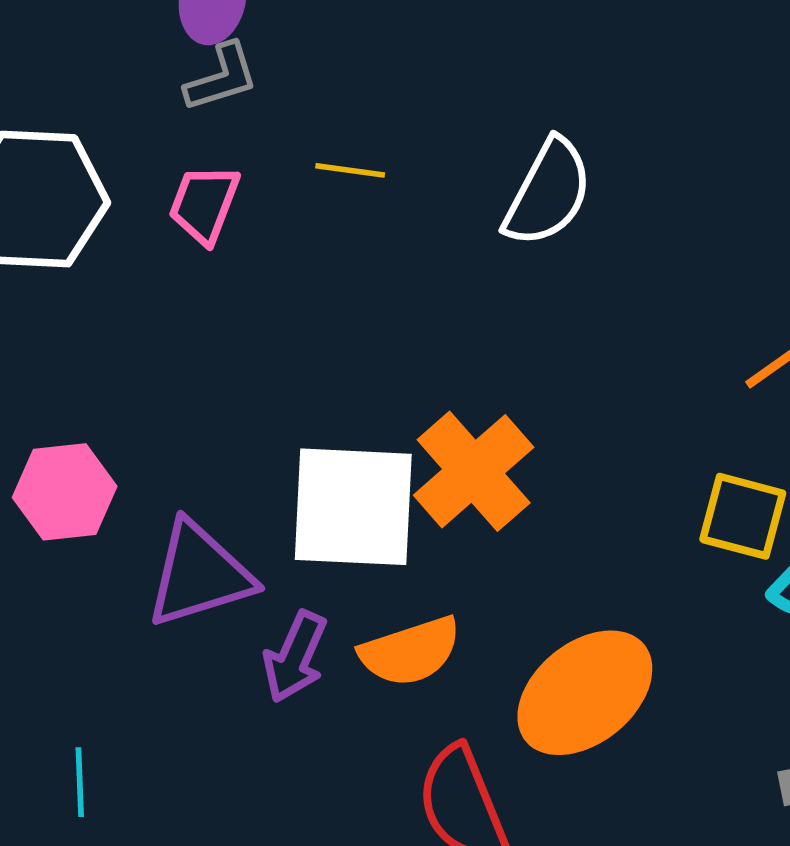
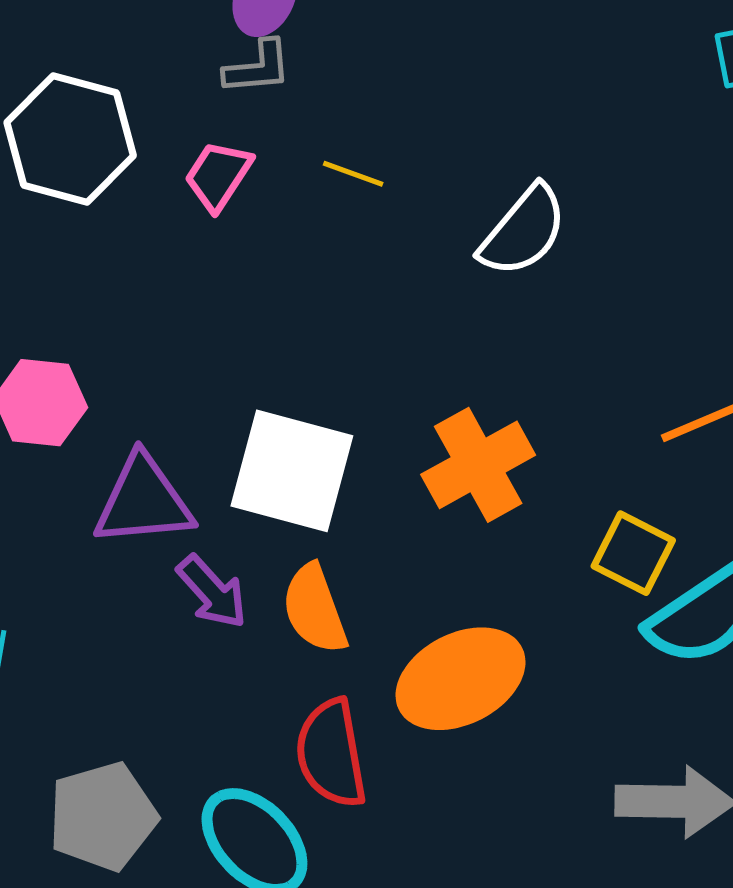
orange cross: (474, 471) -> (478, 465), moved
orange semicircle: (410, 651) -> (315, 609), turned 76
purple arrow: (295, 657) -> (212, 592), turned -78

